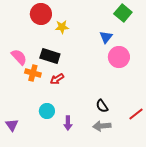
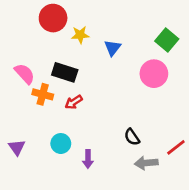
green square: (123, 13) -> (167, 40), moved
blue triangle: (106, 37) -> (113, 48), moved
purple triangle: (12, 125) -> (17, 147), moved
gray arrow: (102, 126) -> (146, 163), moved

